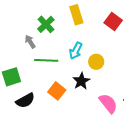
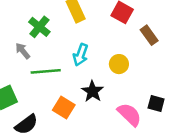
yellow circle: (96, 62) -> (119, 64), moved

